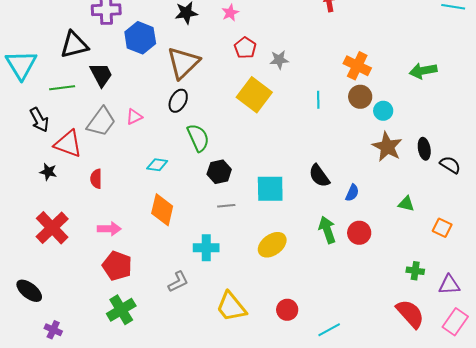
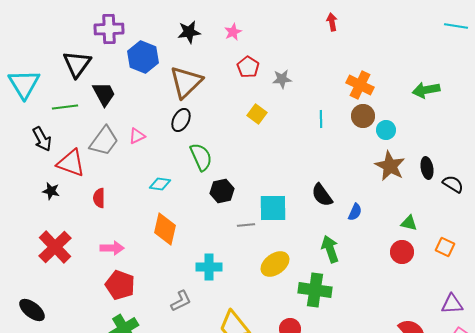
black triangle: (74, 45) -> (77, 64), turned -40
yellow square: (254, 95) -> (257, 114), size x0.6
gray line: (226, 206) -> (246, 225), moved
red circle: (359, 233) -> (402, 252), moved
green cross: (415, 271) -> (315, 290), moved, size x1.8

